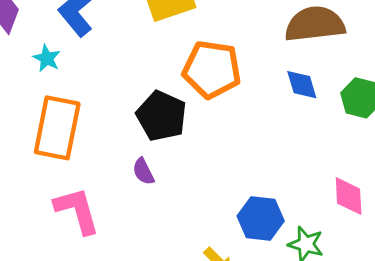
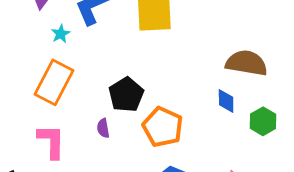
orange pentagon: (212, 69) -> (163, 127), moved

